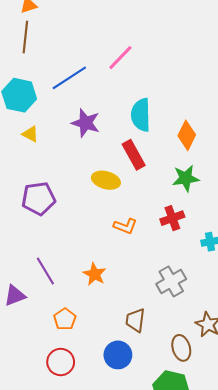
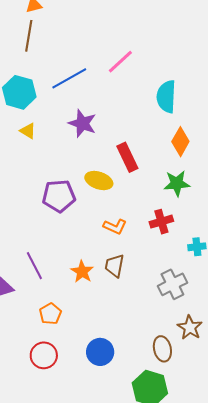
cyan semicircle: (141, 115) -> (166, 97), moved
purple pentagon: (38, 198) -> (59, 196), moved
gray cross: (171, 281) -> (172, 284), moved
brown trapezoid: (135, 320) -> (115, 266), moved

